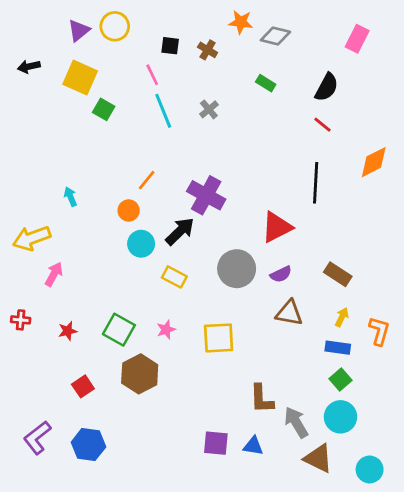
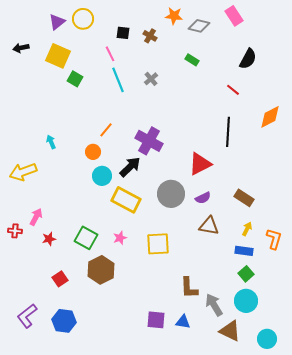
pink rectangle: (357, 39) -> (234, 16), moved, turned -60
black semicircle: (327, 87) -> (248, 59), moved
pink arrow: (54, 274) -> (36, 217), moved
yellow rectangle: (174, 277) -> (126, 200), size x1.6

